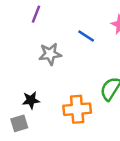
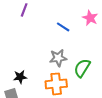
gray star: (50, 54) -> (58, 58), moved

